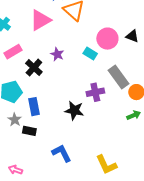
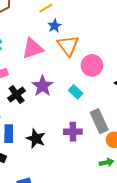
pink circle: (107, 39) -> (92, 65), moved
purple star: (57, 54) -> (43, 86), size x1.5
black star: (74, 110) -> (36, 139), moved

